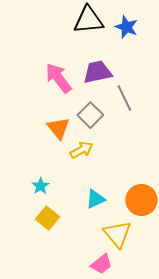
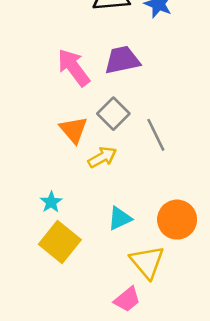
gray line: (124, 98) -> (156, 135), moved
yellow square: (47, 218) -> (60, 242), size x1.4

